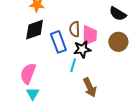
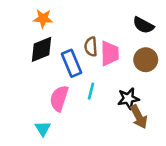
black star: (82, 49) -> (128, 99), moved
pink semicircle: (28, 74) -> (59, 98), moved
brown arrow: (90, 87) -> (139, 117), moved

